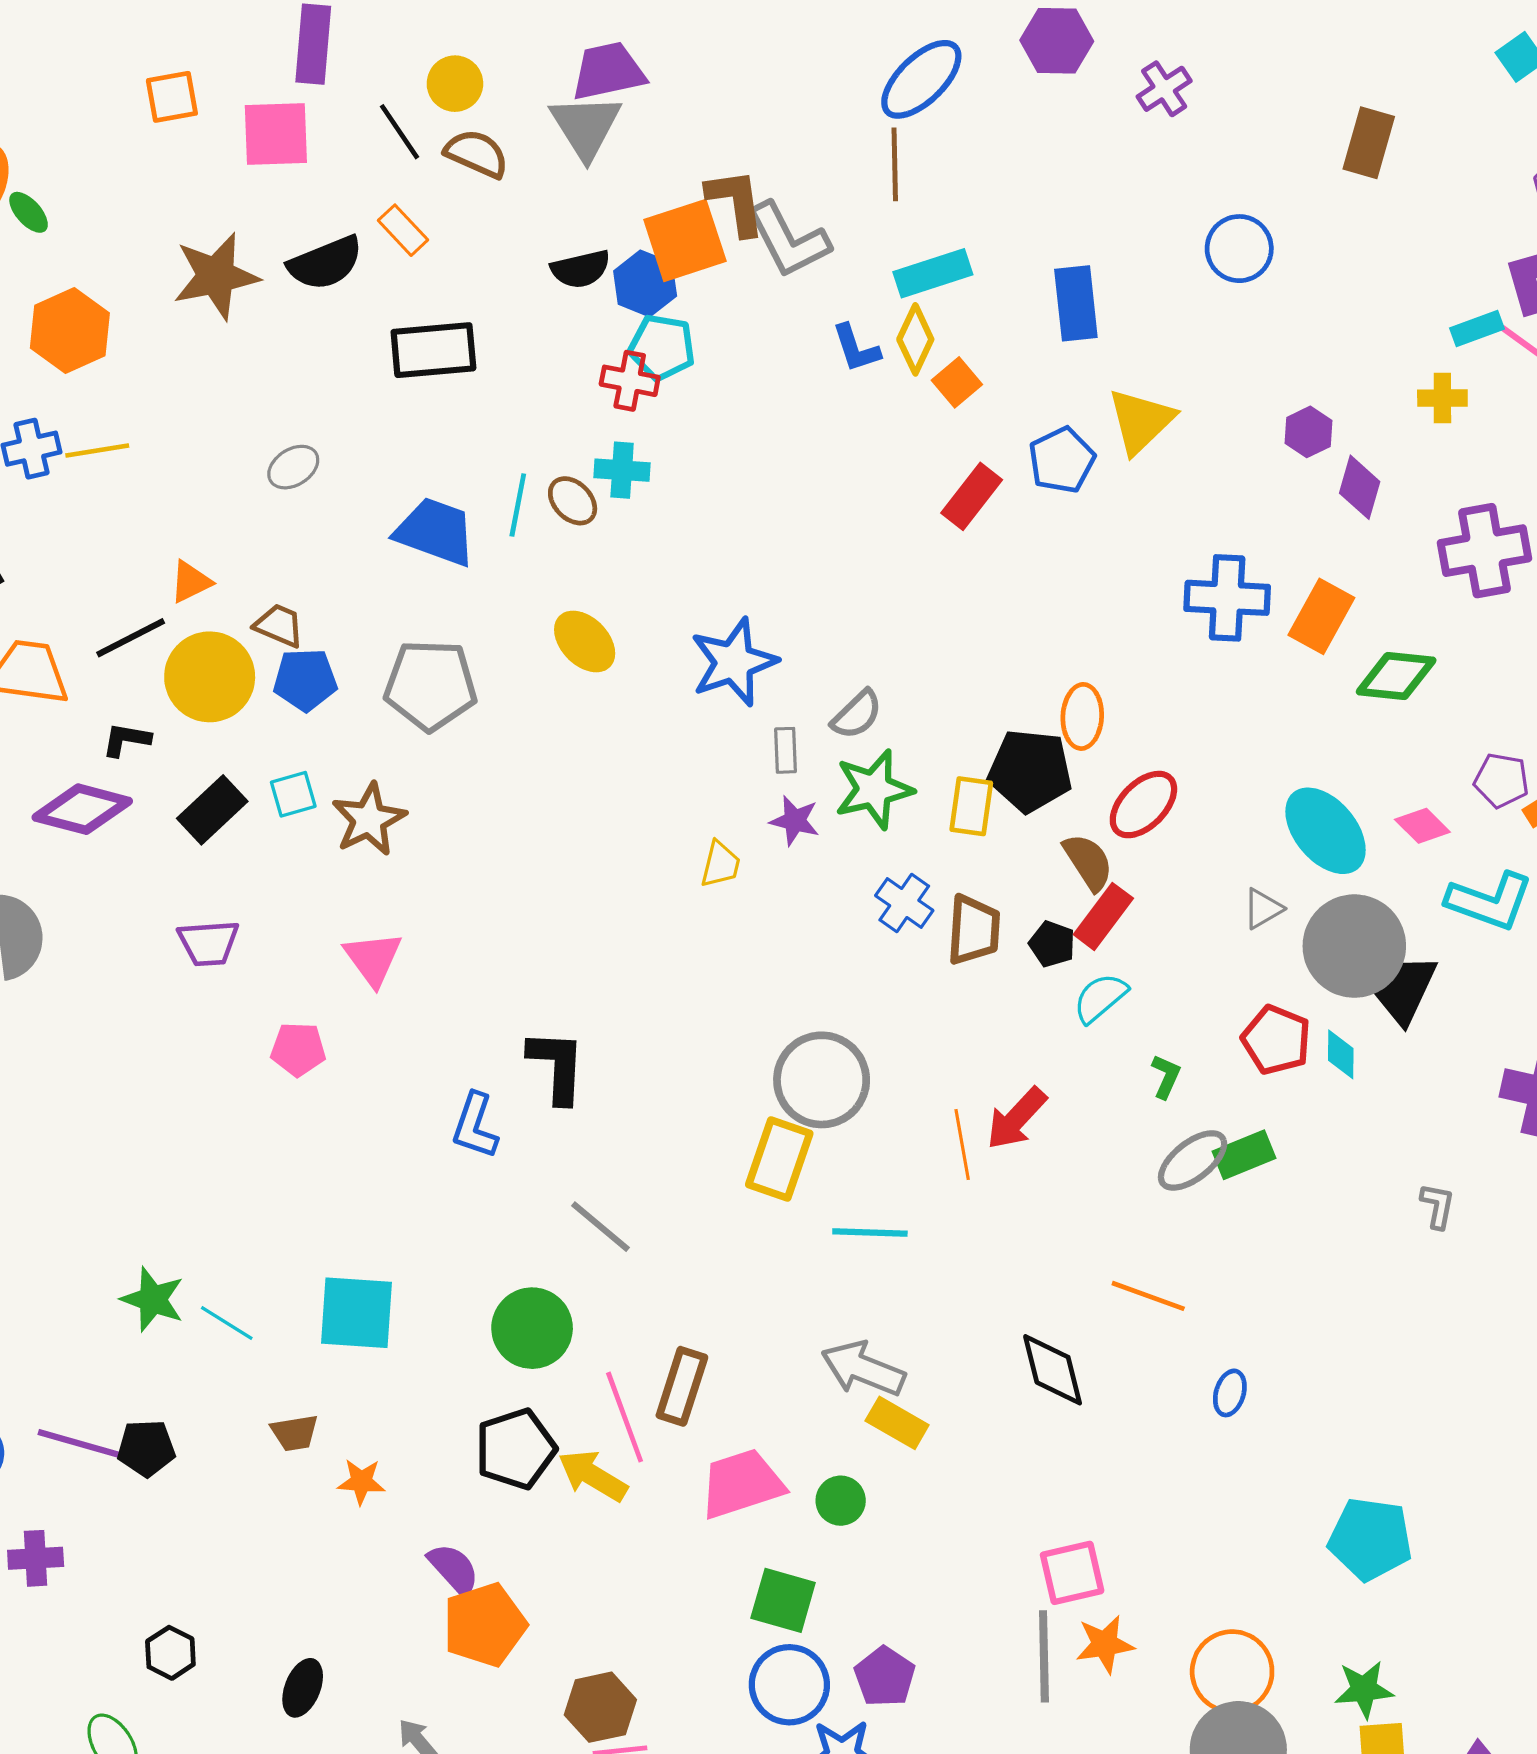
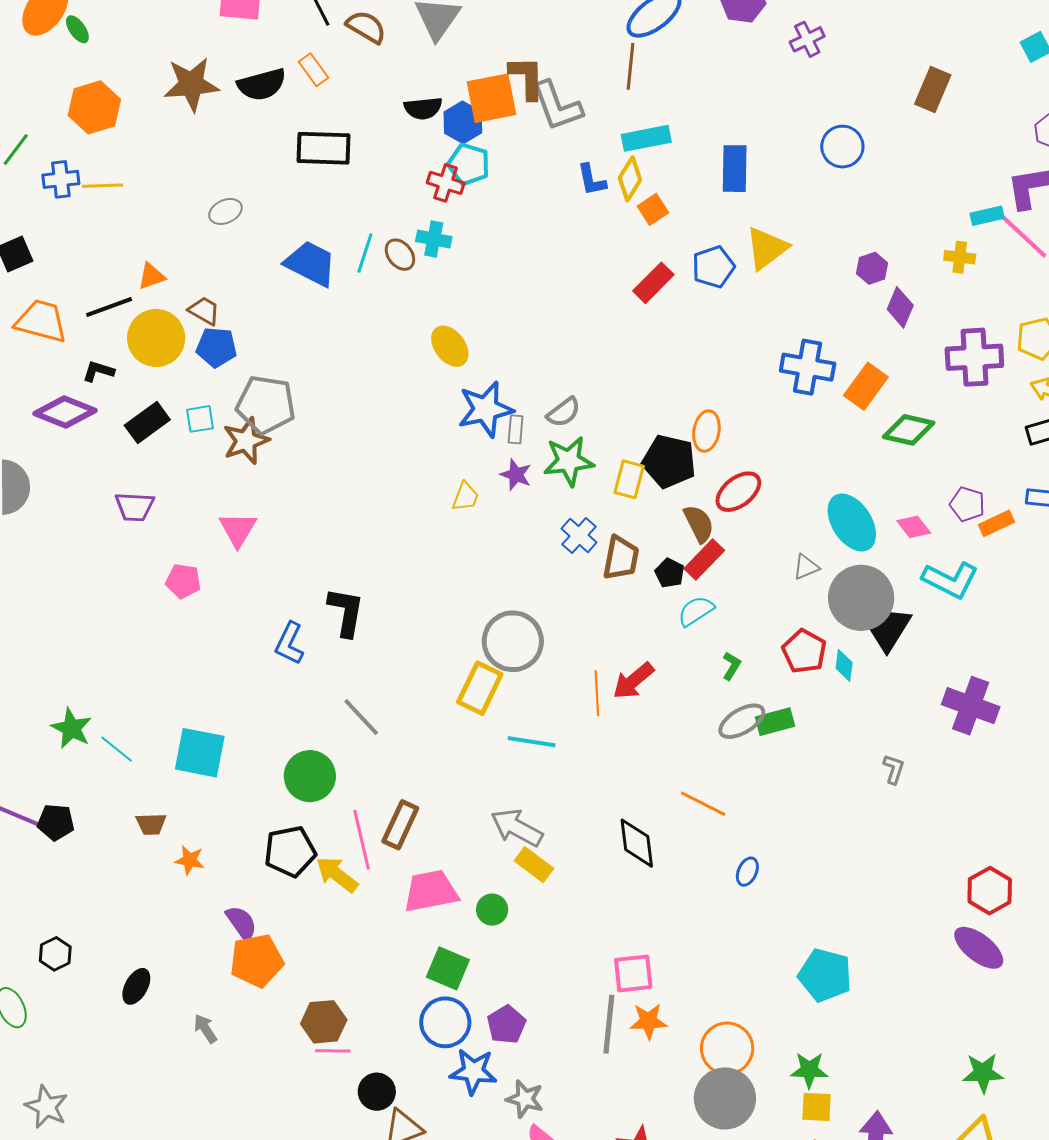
yellow ellipse: (585, 641) -> (450, 346), moved
blue star: (734, 662) -> (486, 409), moved
gray pentagon: (431, 685) -> (266, 405), moved

